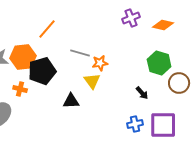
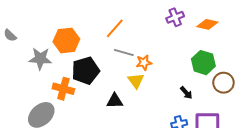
orange line: (47, 29) -> (115, 28), moved
orange hexagon: (23, 57) -> (66, 40), moved
orange cross: (20, 89) -> (63, 89), size x1.5

